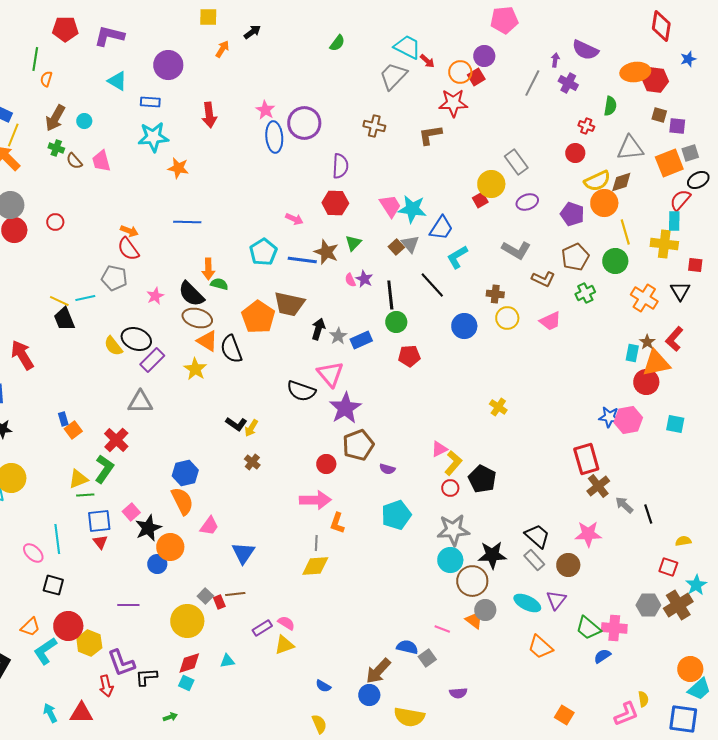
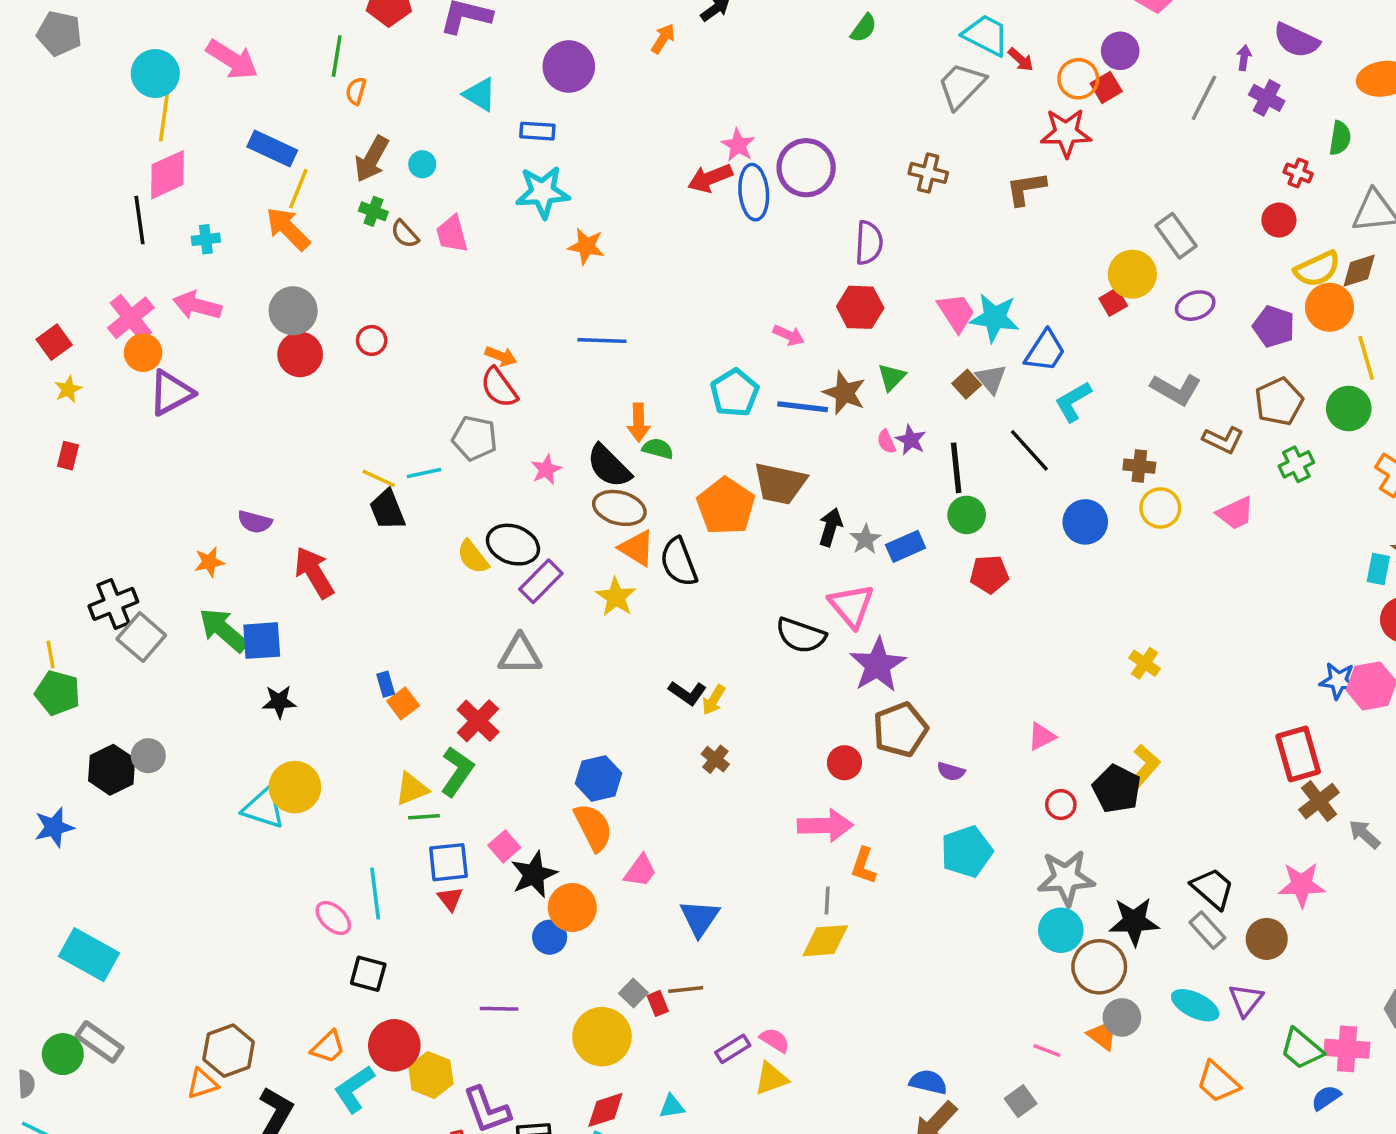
red arrow: (209, 115) -> (710, 178), moved, turned 75
yellow L-shape: (453, 463) -> (1145, 766), moved
blue semicircle: (407, 647) -> (928, 1082), moved

